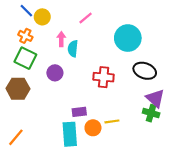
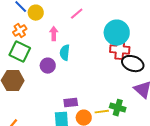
orange cross: (25, 36) -> (20, 31), turned 32
cyan semicircle: (73, 49) -> (65, 53), moved
red cross: (104, 77) -> (120, 50), moved
green cross: (151, 113) -> (118, 108), moved

